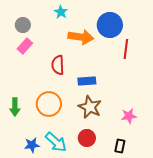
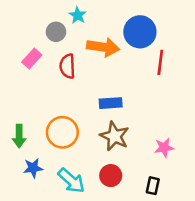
gray circle: (23, 25) -> (56, 32), moved
red semicircle: (58, 65) -> (67, 66), moved
blue star: (32, 145) -> (33, 168), moved

